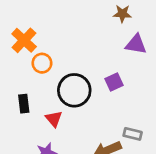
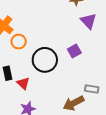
purple triangle: (136, 44) -> (88, 21), turned 42
red triangle: (54, 119) -> (23, 83), moved

